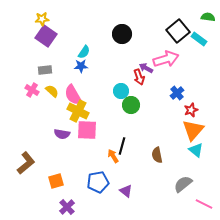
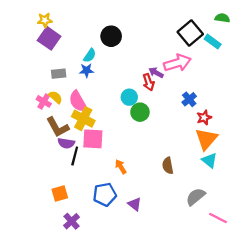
black circle: (122, 34) -> (111, 36), moved
gray rectangle: (45, 70) -> (59, 74), moved
pink cross: (32, 90) -> (44, 101), moved
black line: (122, 146) -> (75, 156), moved
brown L-shape: (26, 163) -> (58, 127), moved, turned 100

